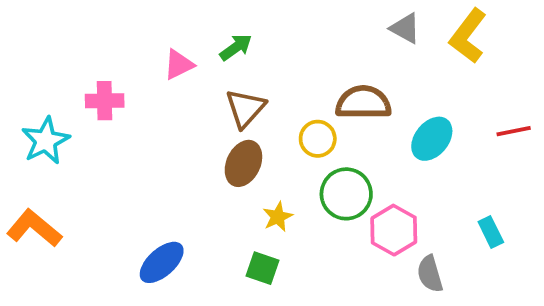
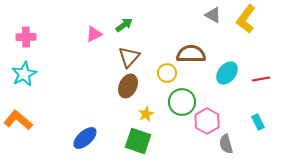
pink cross: (105, 101) -> (26, 37), moved
red line: (514, 131) -> (261, 79), moved
green square: (262, 268) -> (138, 141), size x1.5

